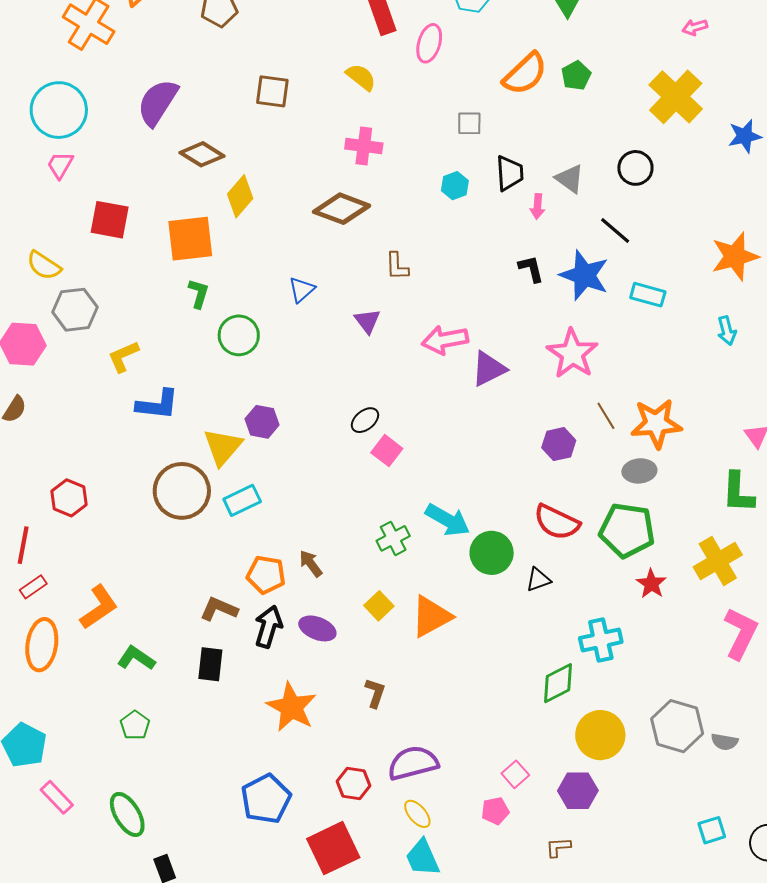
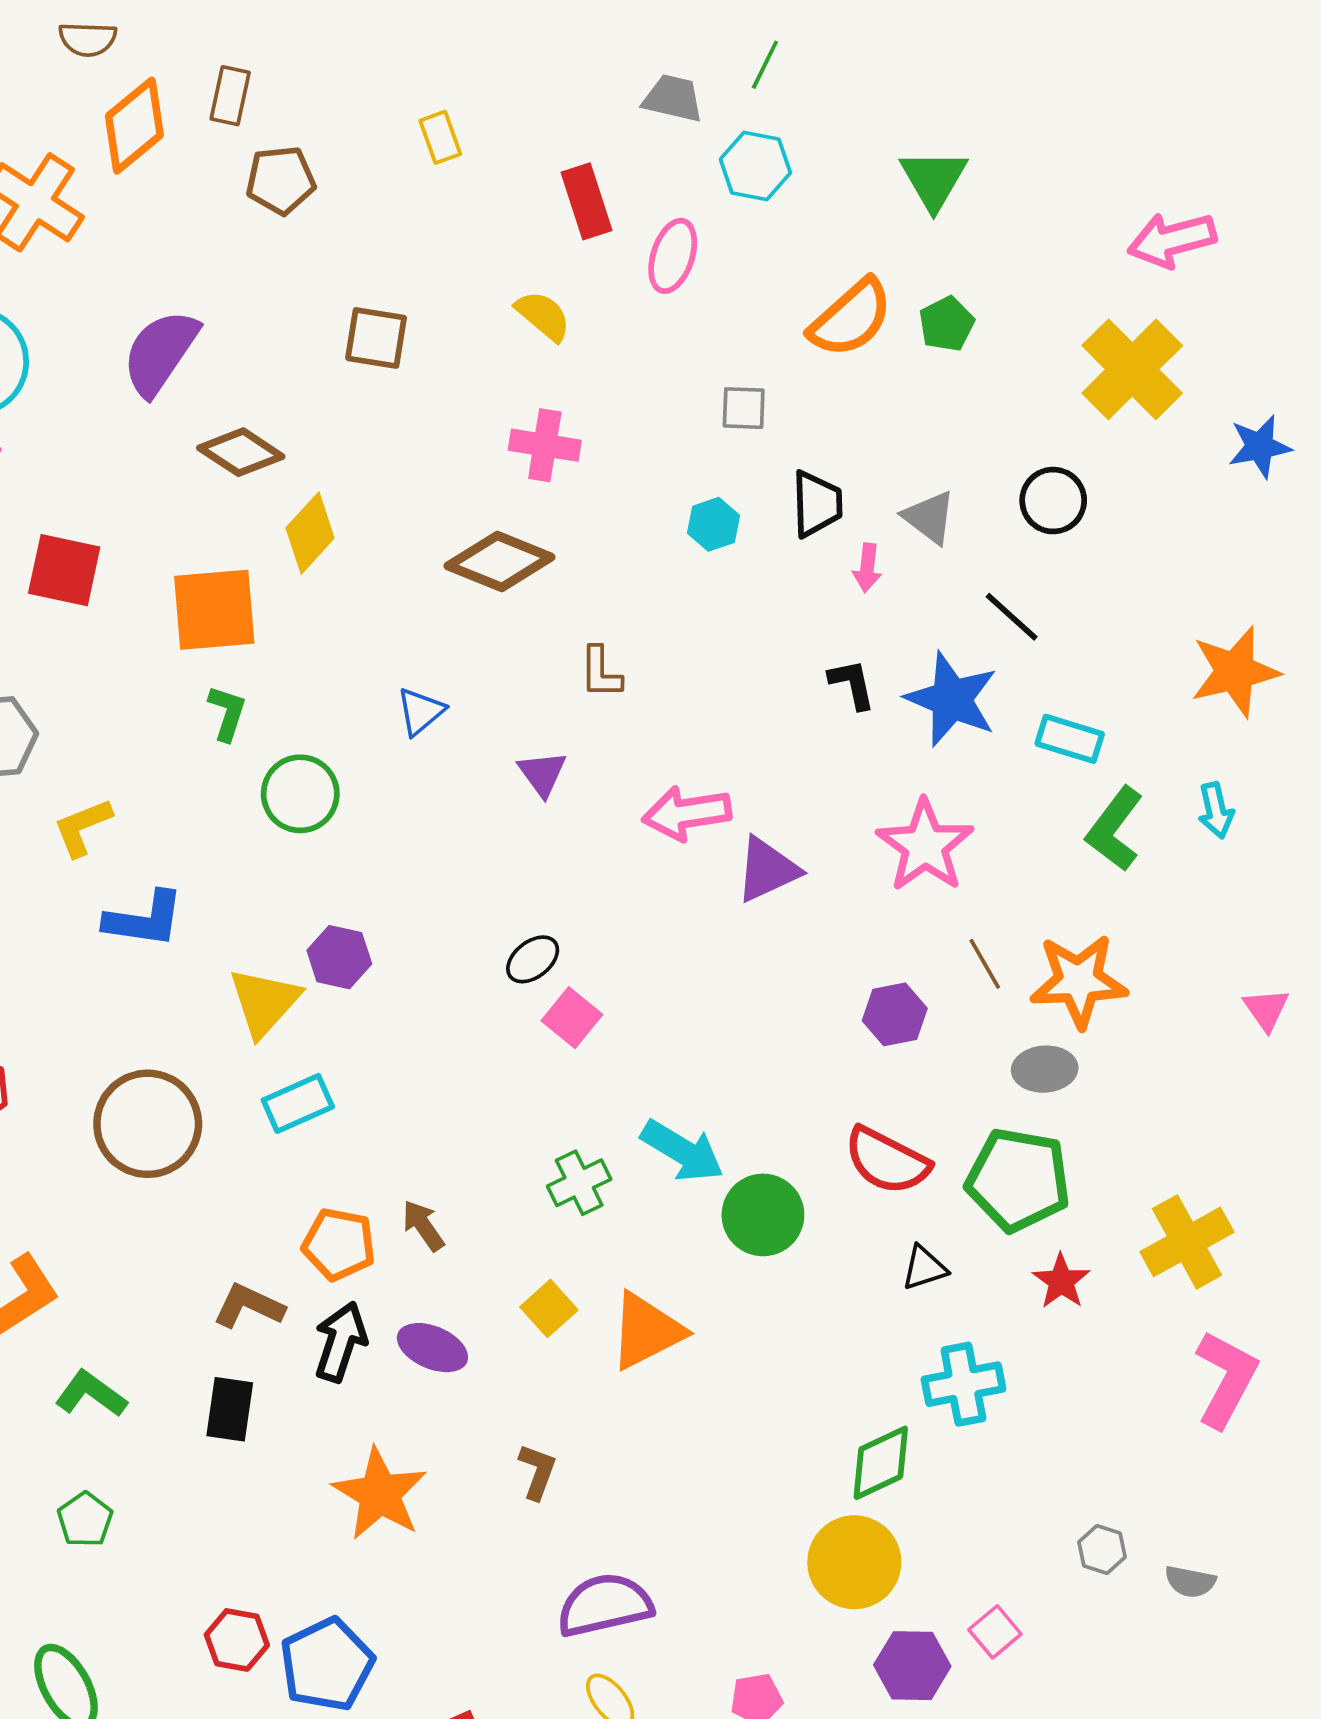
pink arrow: (695, 27) -> (1172, 240), size x1.8
brown circle: (182, 491) -> (148, 1124), moved
green L-shape: (738, 492) -> (1115, 829), moved, turned 33
black triangle: (538, 580) -> (924, 1268), moved
gray hexagon: (677, 726) -> (1102, 1550), size x0.5
yellow circle: (600, 735) -> (854, 1562), moved
pink square: (515, 774) -> (995, 1632), moved
red hexagon: (354, 784) -> (237, 1640), moved

